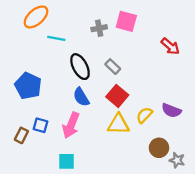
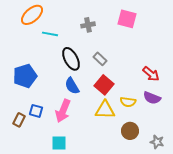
pink square: (126, 21) -> (127, 19), moved
red arrow: (170, 46) -> (151, 74), moved
blue pentagon: (28, 86) -> (25, 76), turned 30
yellow semicircle: (144, 115) -> (128, 102), turned -126
brown circle: (159, 148) -> (130, 131), moved

